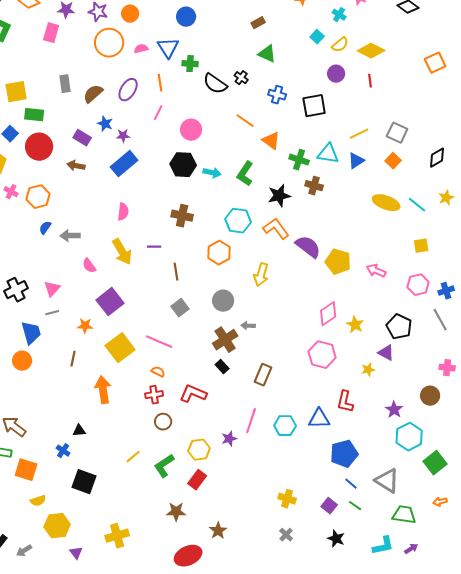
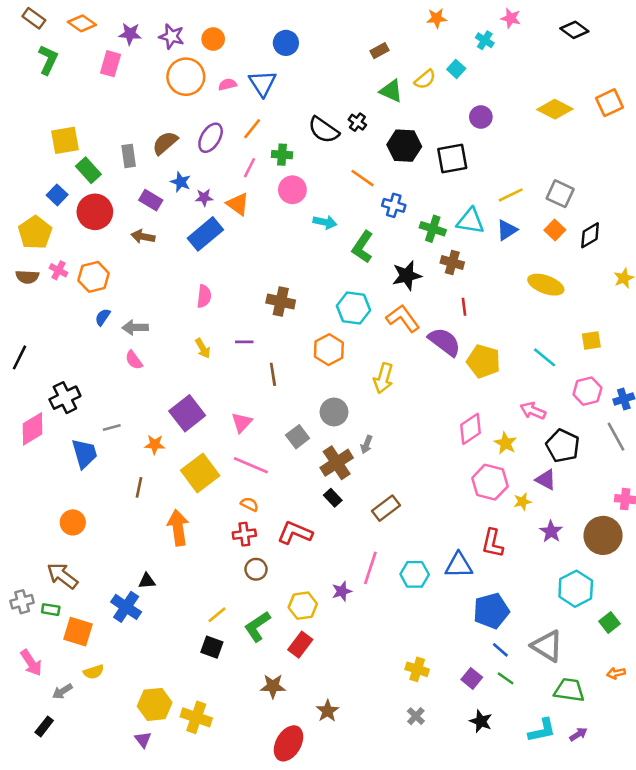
yellow semicircle: (340, 45) -> (425, 79), moved
yellow diamond: (371, 51) -> (555, 109), moved
green cross: (190, 64) -> (282, 155), moved
red line: (370, 81) -> (464, 307), moved
orange line: (160, 83) -> (252, 129), turned 48
gray rectangle: (65, 84) -> (129, 156), moved
blue cross: (277, 95) -> (394, 205), moved
green rectangle: (34, 115) -> (88, 170), turned 42
orange triangle: (271, 141) -> (238, 204), moved
black diamond: (437, 158) -> (590, 235), moved
black hexagon: (183, 165) -> (404, 146), moved
cyan arrow: (212, 173) -> (325, 222), moved
cyan line: (417, 205) -> (545, 357), moved
yellow arrow: (122, 252) -> (203, 348), size x0.6
pink semicircle: (89, 266) -> (134, 360), moved
pink arrow: (376, 271) -> (533, 411), moved
pink triangle: (52, 289) -> (242, 422), moved
gray square: (180, 308) -> (298, 437), moved
gray arrow: (248, 326) -> (366, 444), turned -72
pink hexagon: (322, 355) -> (490, 482), moved
orange circle: (22, 361) -> (73, 522), moved
brown rectangle: (263, 375) -> (386, 508), turned 30
brown circle: (430, 396) -> (603, 535), size x1.5
purple star: (394, 410) -> (551, 532), moved
blue cross: (63, 451) -> (126, 607), size x1.6
green square: (435, 463) -> (610, 623), size x0.7
black square: (84, 482) -> (212, 647), moved, size x0.7
yellow hexagon: (57, 526) -> (155, 704), moved
yellow cross: (117, 536) -> (196, 717), turned 35
gray arrow: (24, 551) -> (62, 691), moved
red ellipse: (188, 556) -> (289, 743), turned -36

